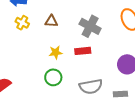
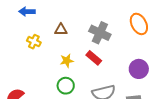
yellow cross: (22, 23) -> (34, 42), moved
red rectangle: (83, 51) -> (94, 58), turned 49

